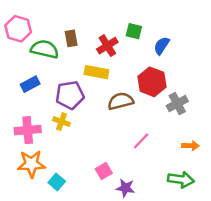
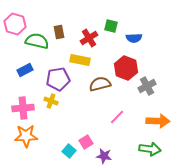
blue semicircle: (162, 46) -> (134, 38), turned -126
orange arrow: (191, 146) -> (158, 121), size x1.6
cyan square: (57, 182) -> (69, 151), moved

